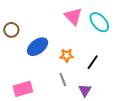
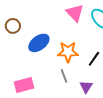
orange star: (67, 55) -> (68, 52), size x1.5

